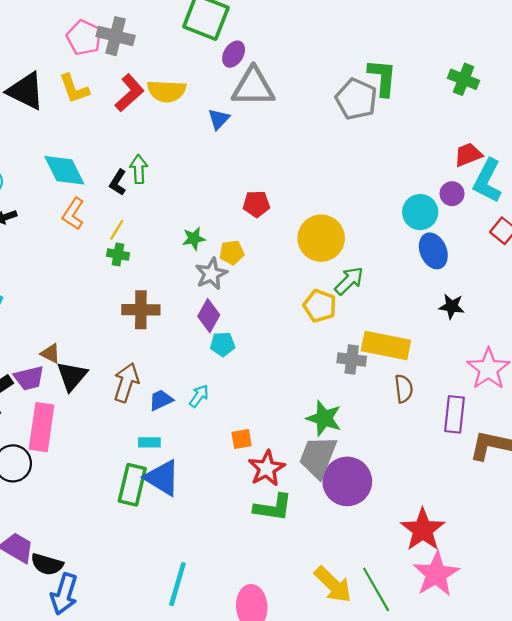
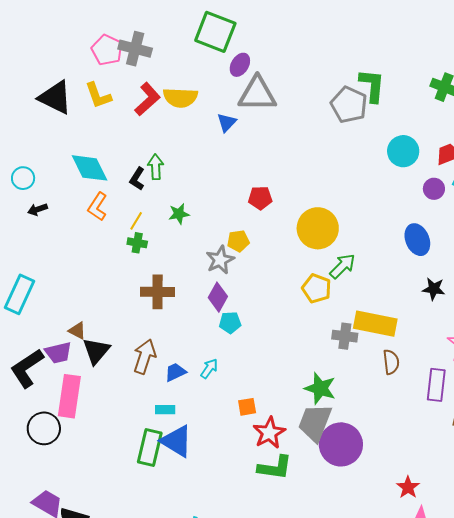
cyan circle: (420, 212) -> (403, 151), moved
green star: (194, 239) -> (179, 214), moved
red star: (423, 530) -> (408, 487), size x0.6

